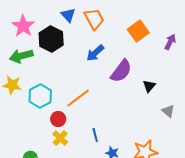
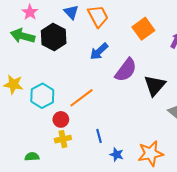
pink star: (23, 26) -> (30, 12), moved, size x0.7
green arrow: (21, 56) -> (23, 36), moved, turned 30
black triangle: (149, 86) -> (155, 85), size x1.6
yellow cross: (60, 138) -> (63, 139), turned 35

